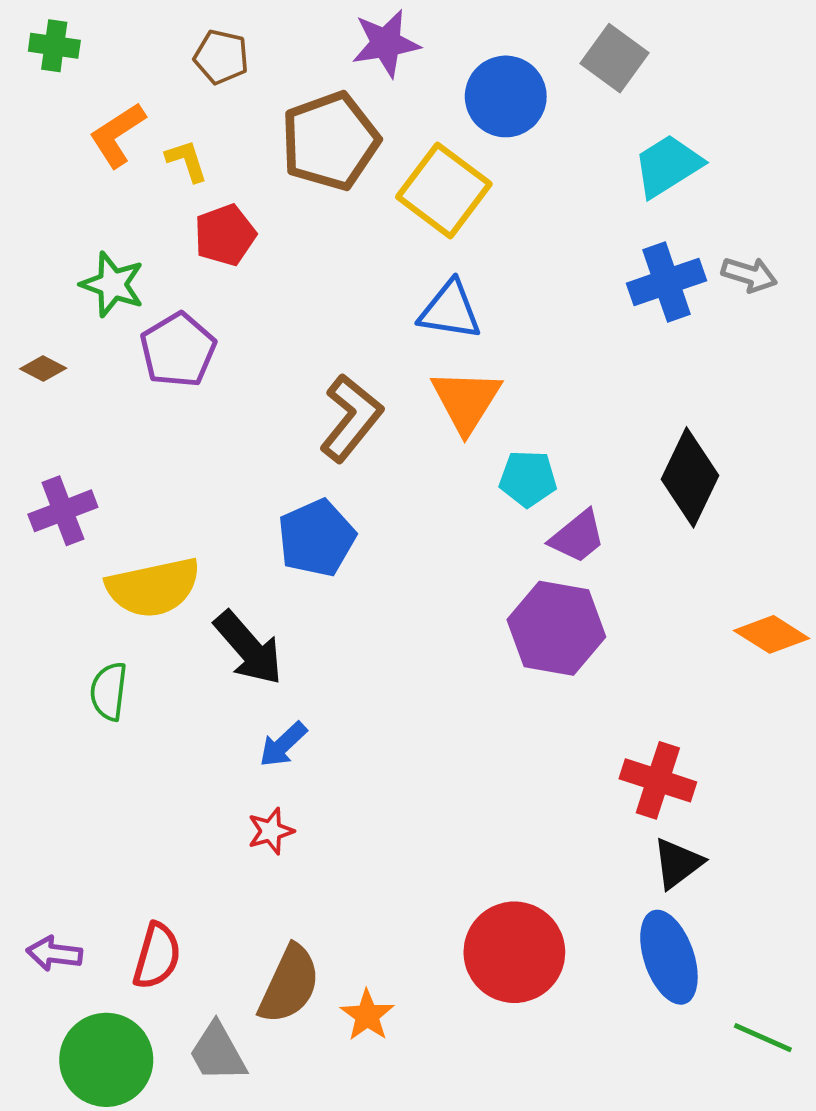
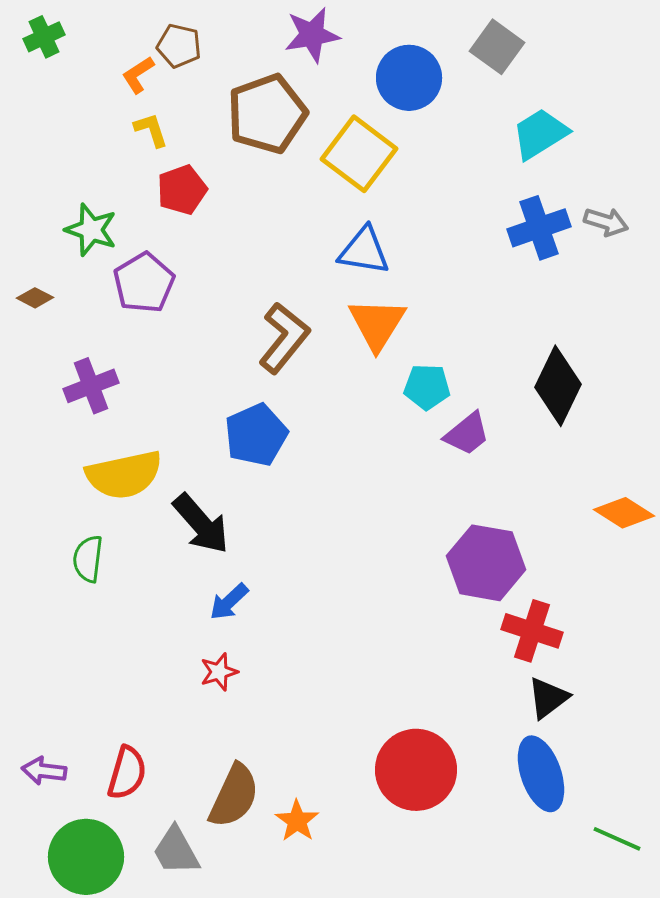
green cross: (54, 46) -> (44, 37), turned -33
orange L-shape: (117, 135) -> (138, 75), moved, size x0.7
purple cross: (63, 511) -> (91, 386), moved
purple hexagon: (556, 628) -> (486, 563), moved

